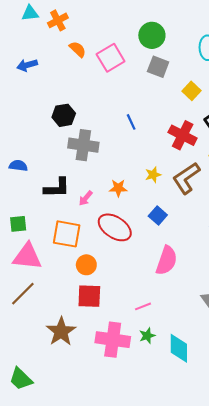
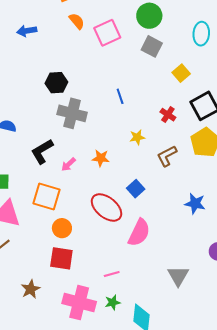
red cross: (183, 135) -> (168, 115), size x0.6
yellow star: (153, 175) -> (137, 137), moved
brown L-shape: (186, 178) -> (167, 156), size x0.7
black L-shape: (57, 188) -> (42, 151), turned 144
red ellipse: (115, 227) -> (106, 208), moved
brown star: (61, 331) -> (31, 289), size x0.7

